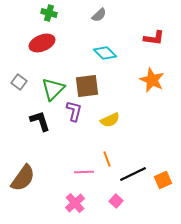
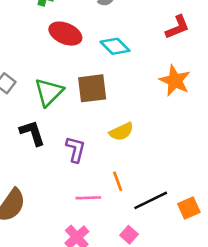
red L-shape: (154, 38) -> (177, 27), turned -30
red ellipse: (42, 43) -> (65, 34), moved, turned 45
purple L-shape: (74, 111) -> (76, 149), moved

